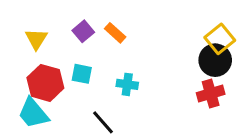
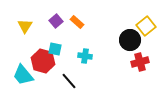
black circle: (215, 60) -> (130, 40), moved
red hexagon: (45, 83) -> (43, 61), moved

